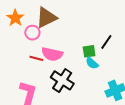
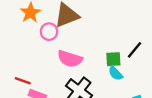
red line: (36, 58) -> (23, 81), moved

